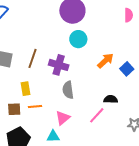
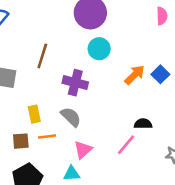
brown line: (33, 58) -> (42, 56), moved
blue square: (127, 69) -> (160, 74), moved
gray semicircle: (68, 90) -> (71, 117), moved, turned 144

